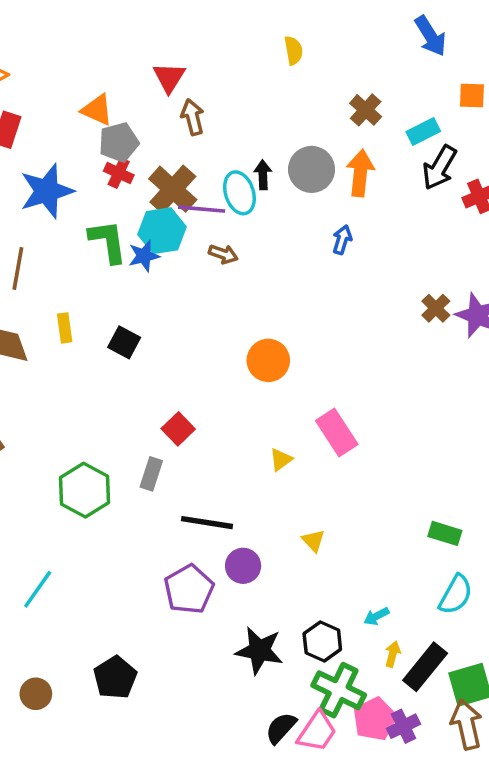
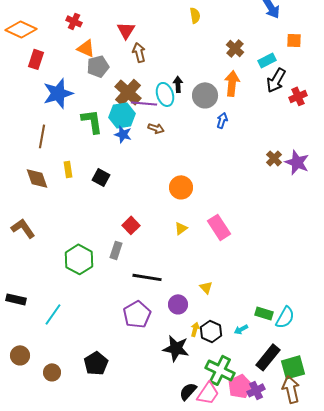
gray circle: (312, 169) -> (205, 95), moved
red cross: (119, 173) -> (74, 21), moved
blue star: (144, 256) -> (123, 134), moved, turned 30
yellow triangle: (281, 460) -> (181, 228), moved
green rectangle: (445, 533) -> (264, 313), moved
purple circle: (243, 566) -> (178, 304), moved
black hexagon: (322, 642) -> (211, 331), moved
yellow arrow: (393, 654) -> (195, 329), moved

